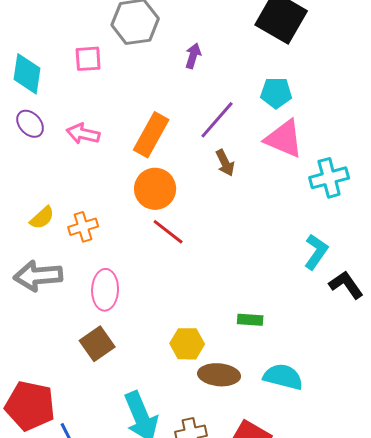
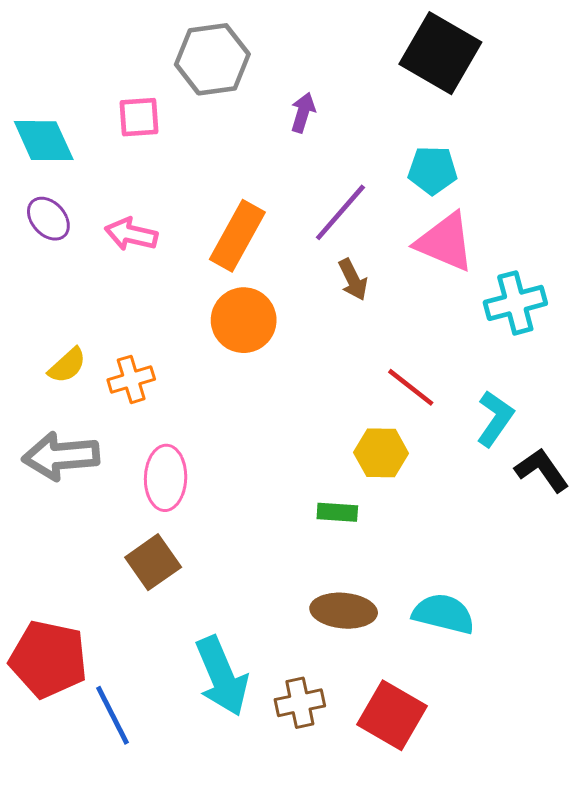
cyan diamond: (27, 74) -> (44, 141), turned -33
red line: (168, 232) -> (411, 387), moved
green rectangle: (250, 320) -> (337, 512), moved
yellow hexagon: (187, 344) -> (381, 453), moved

